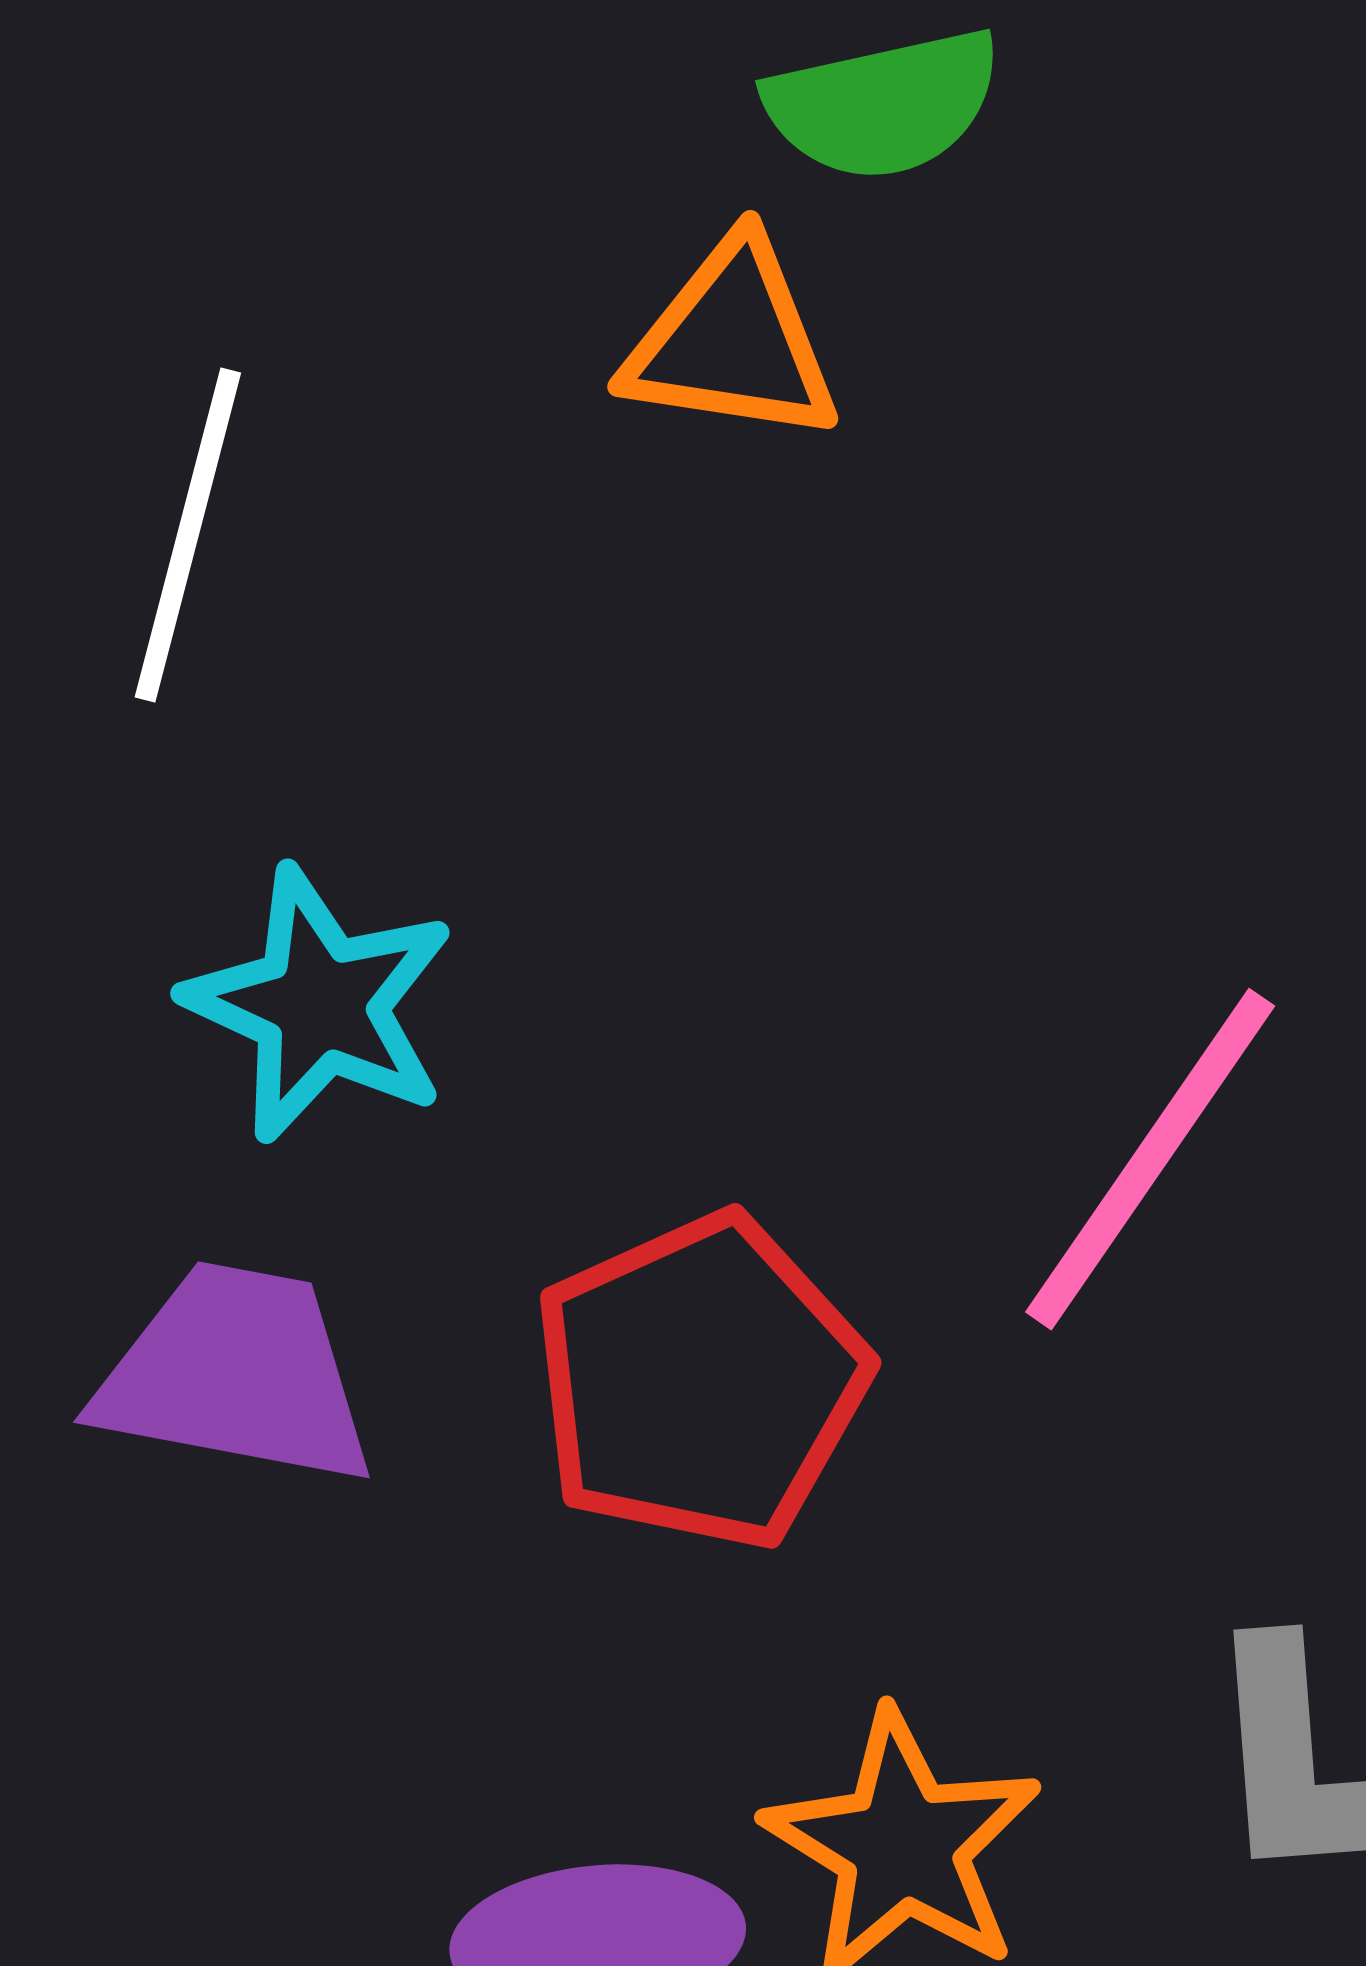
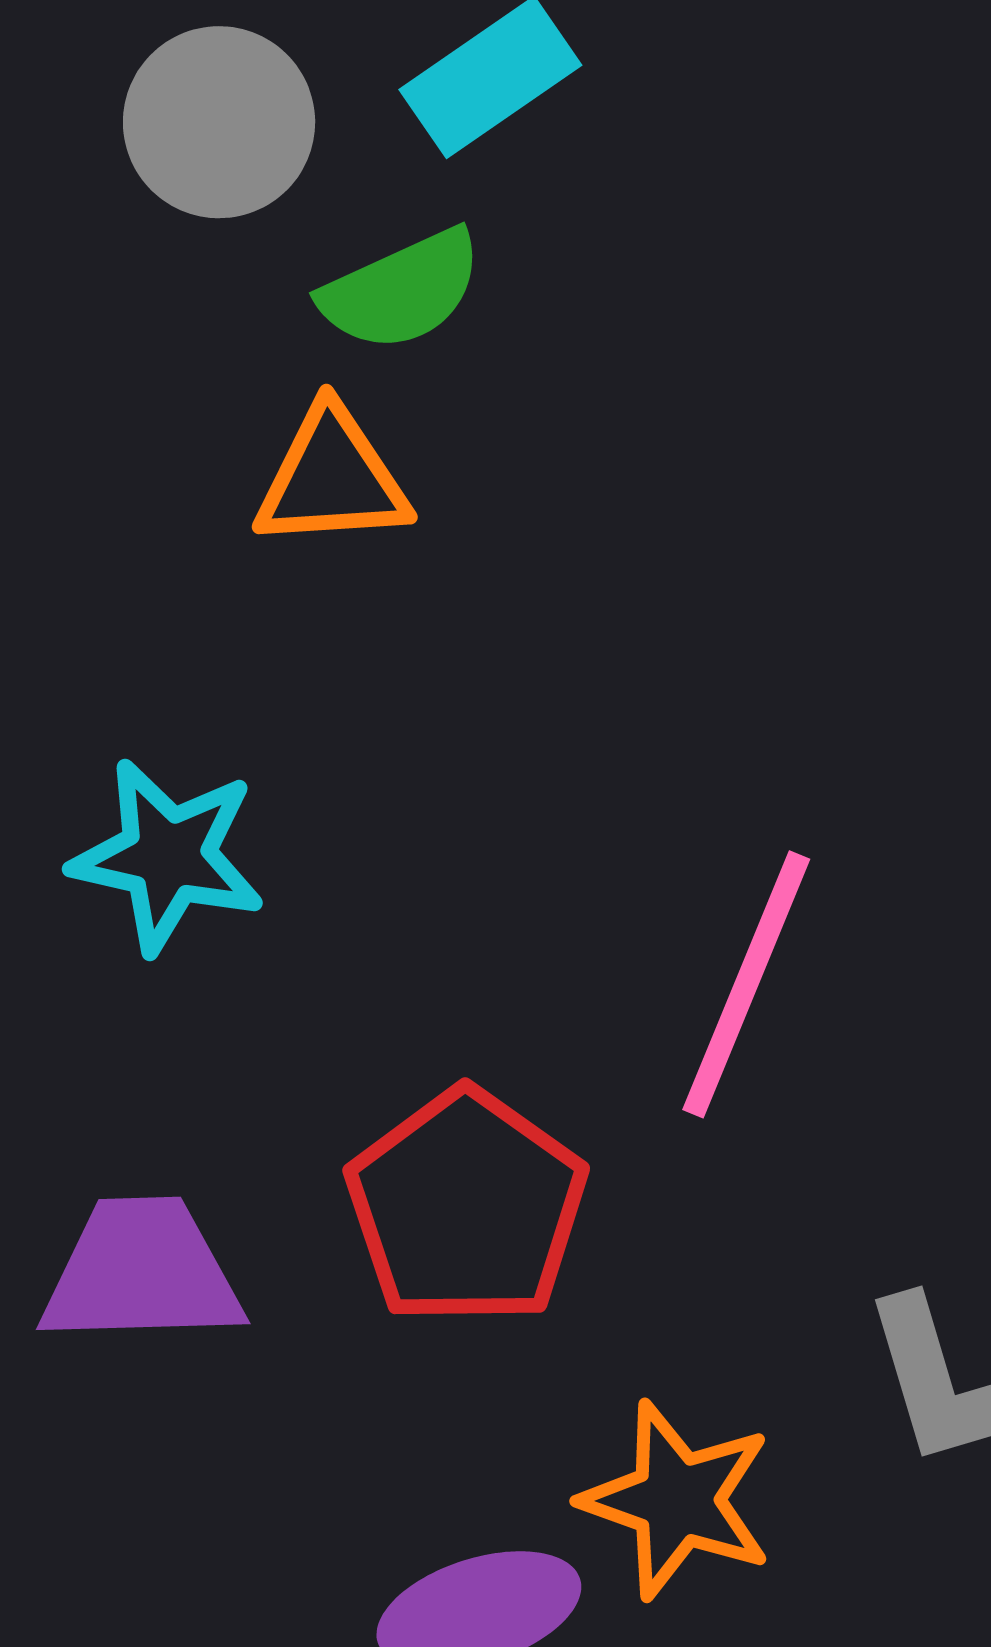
cyan star: (320, 1005) -> (168, 856), moved

